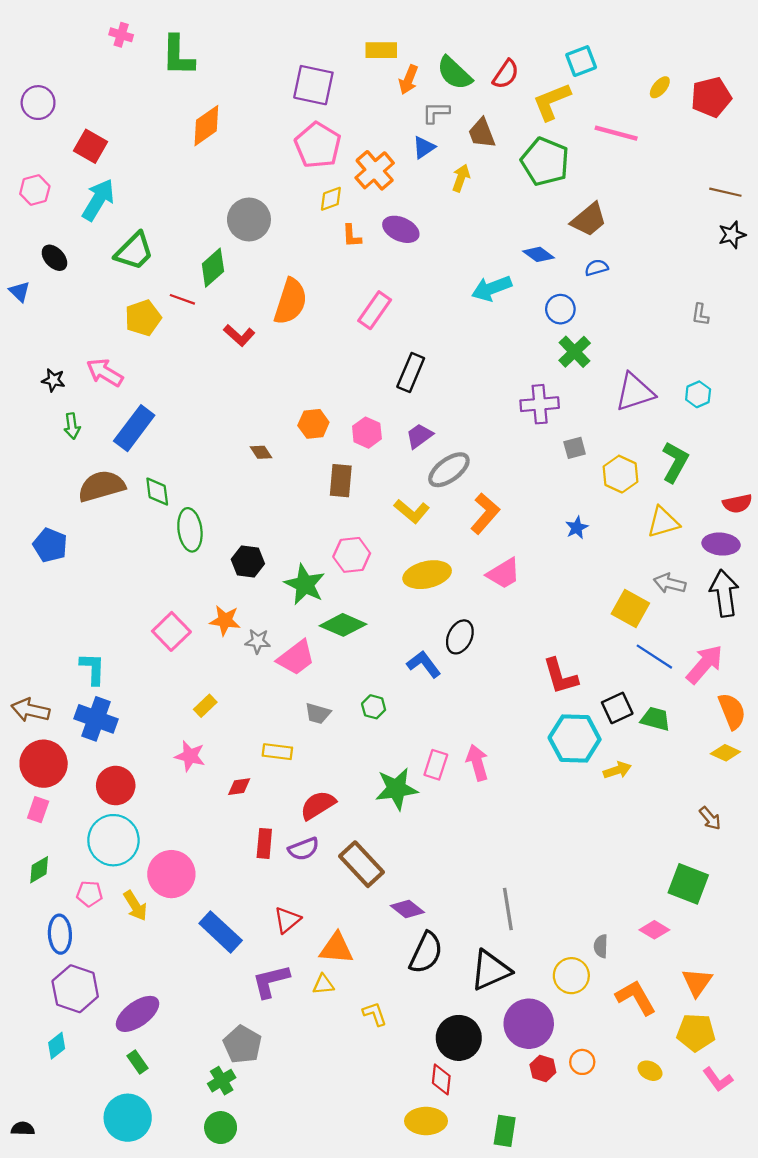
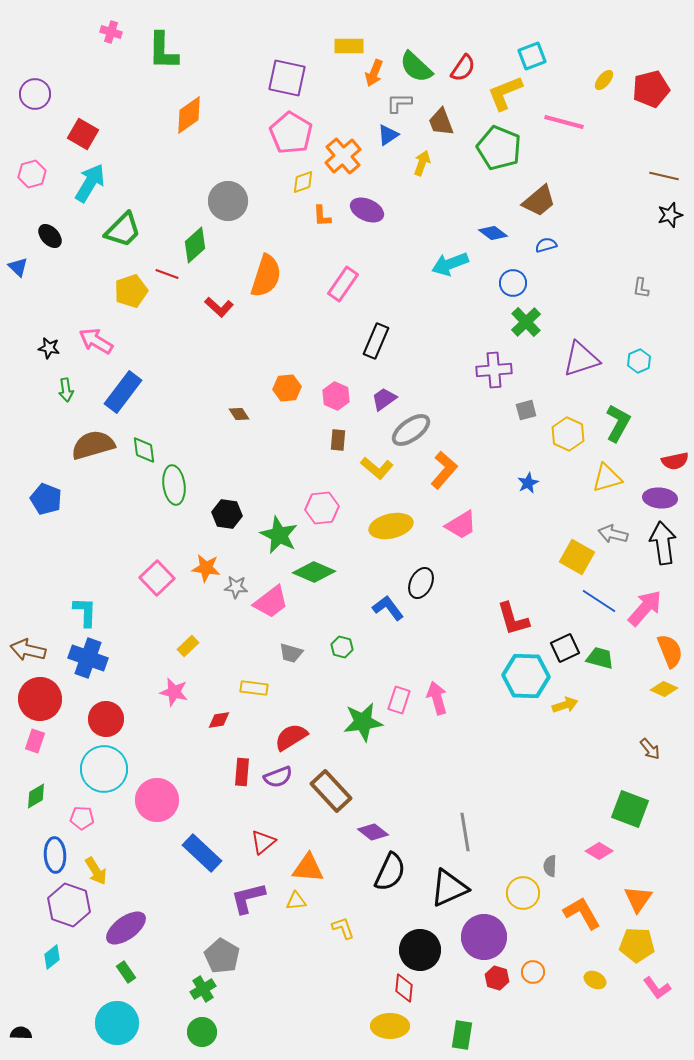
brown rectangle: (341, 481) -> (338, 440), moved, size x0.7
yellow arrow: (135, 906) -> (96, 871), moved

